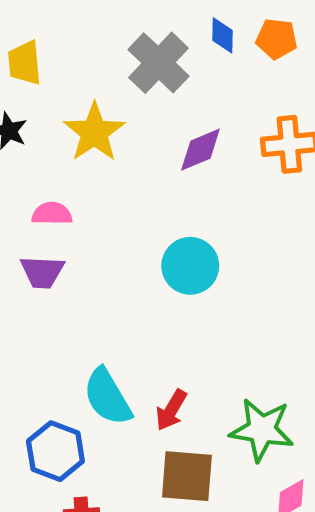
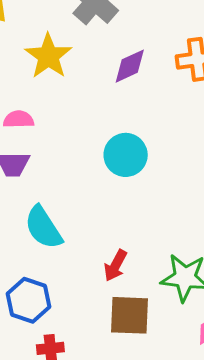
cyan semicircle: (107, 397) -> (43, 227), moved

